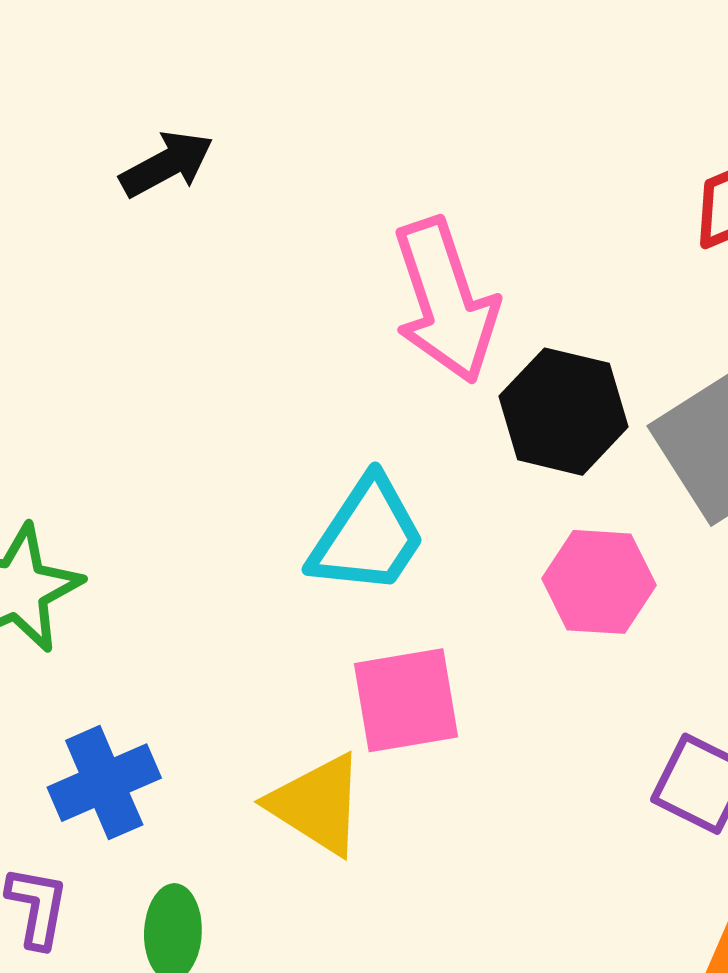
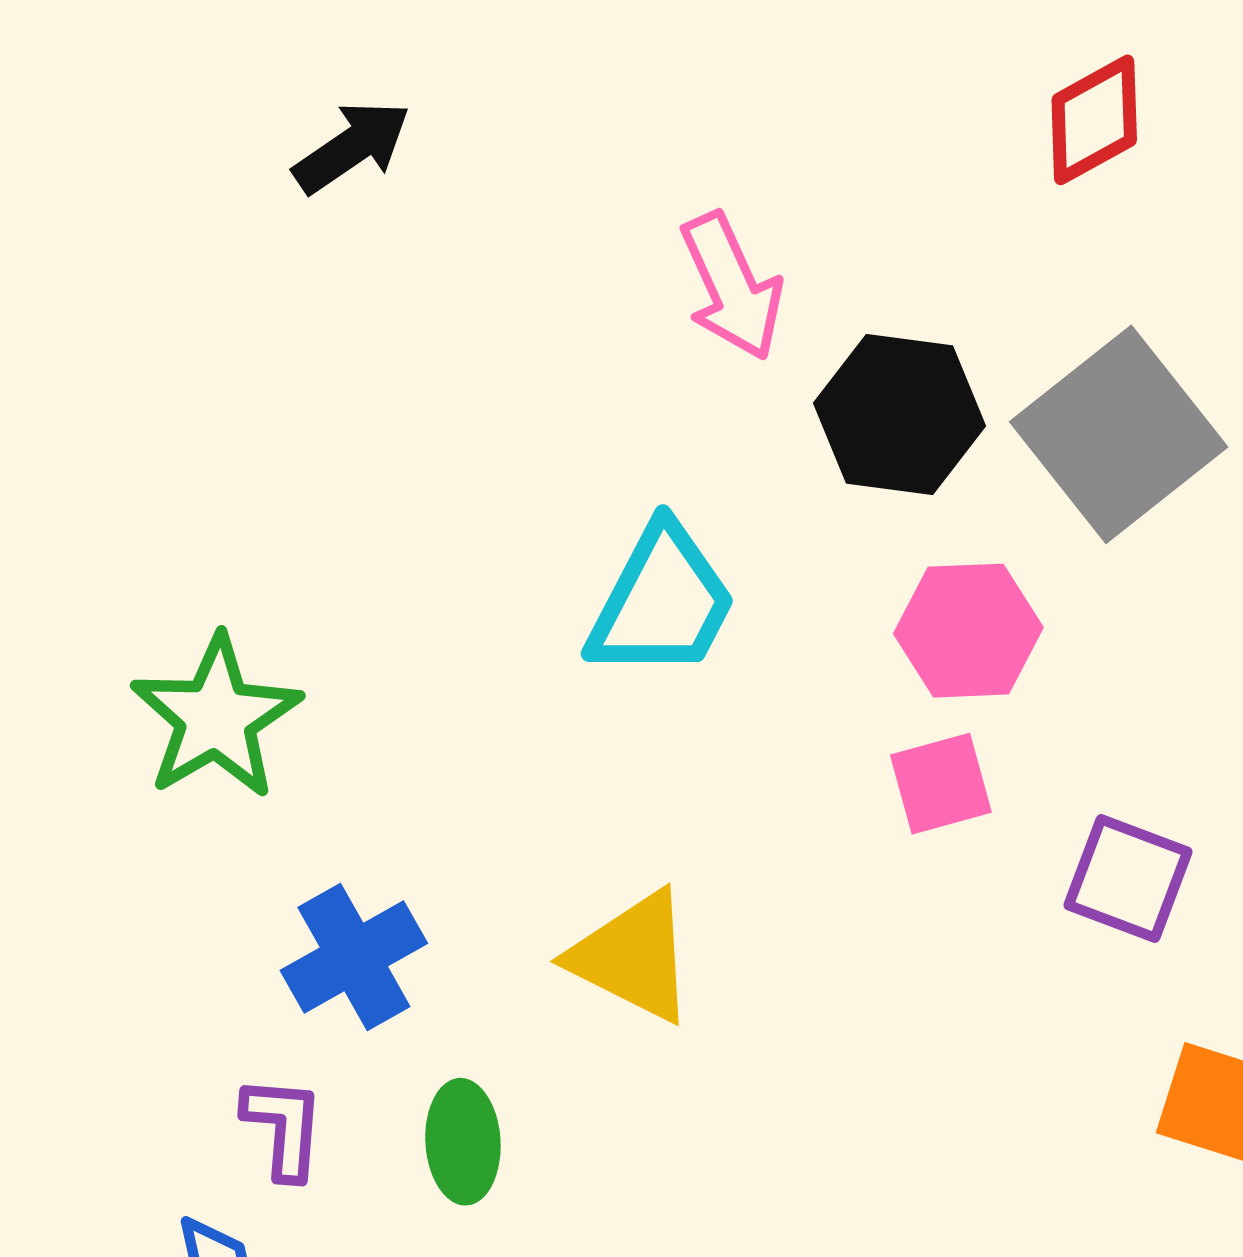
pink arrow: (445, 301) -> (732, 286), size x0.7
pink square: (406, 700) -> (941, 784), moved, size x0.7

